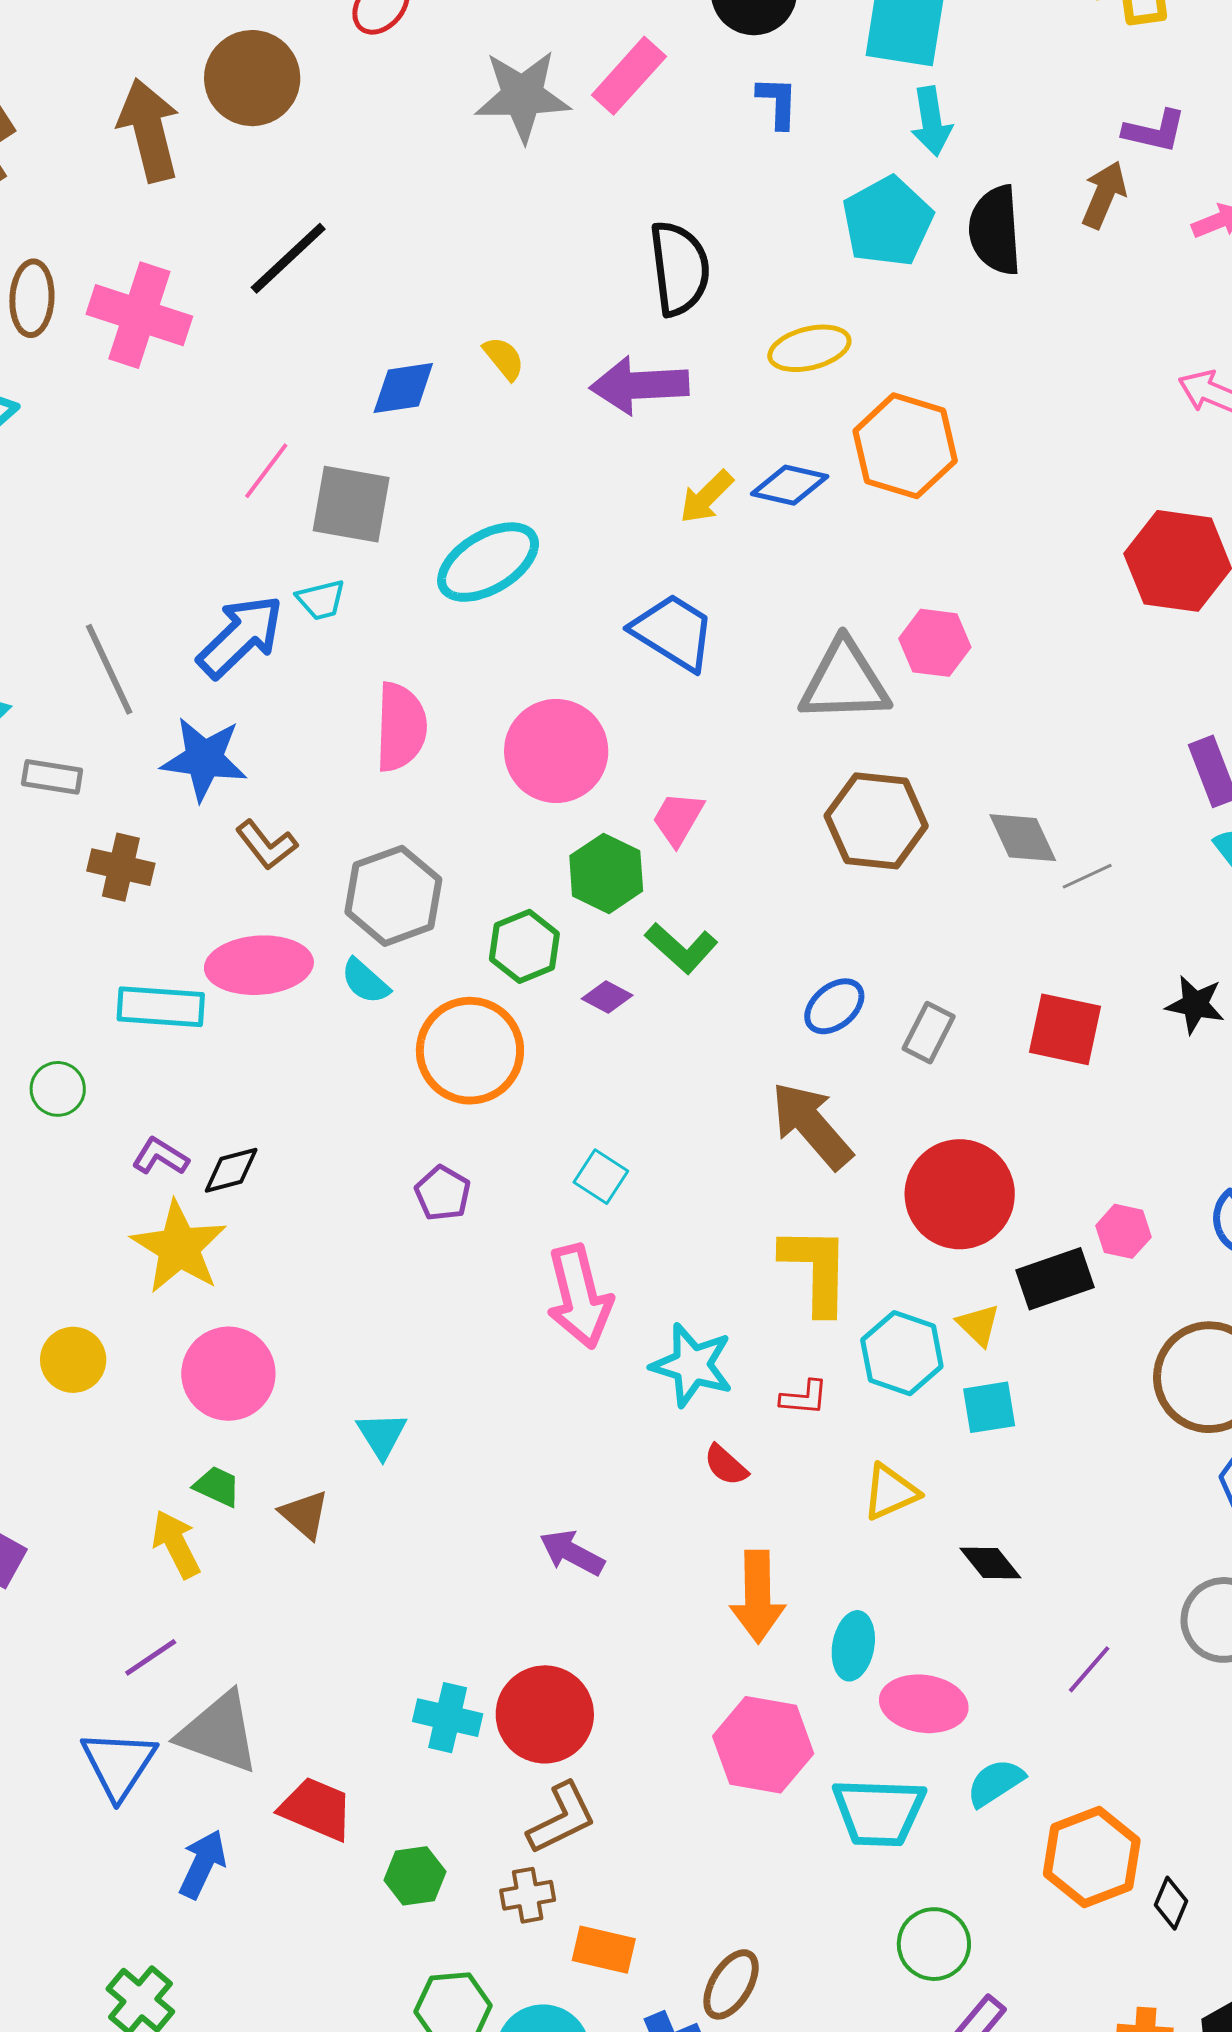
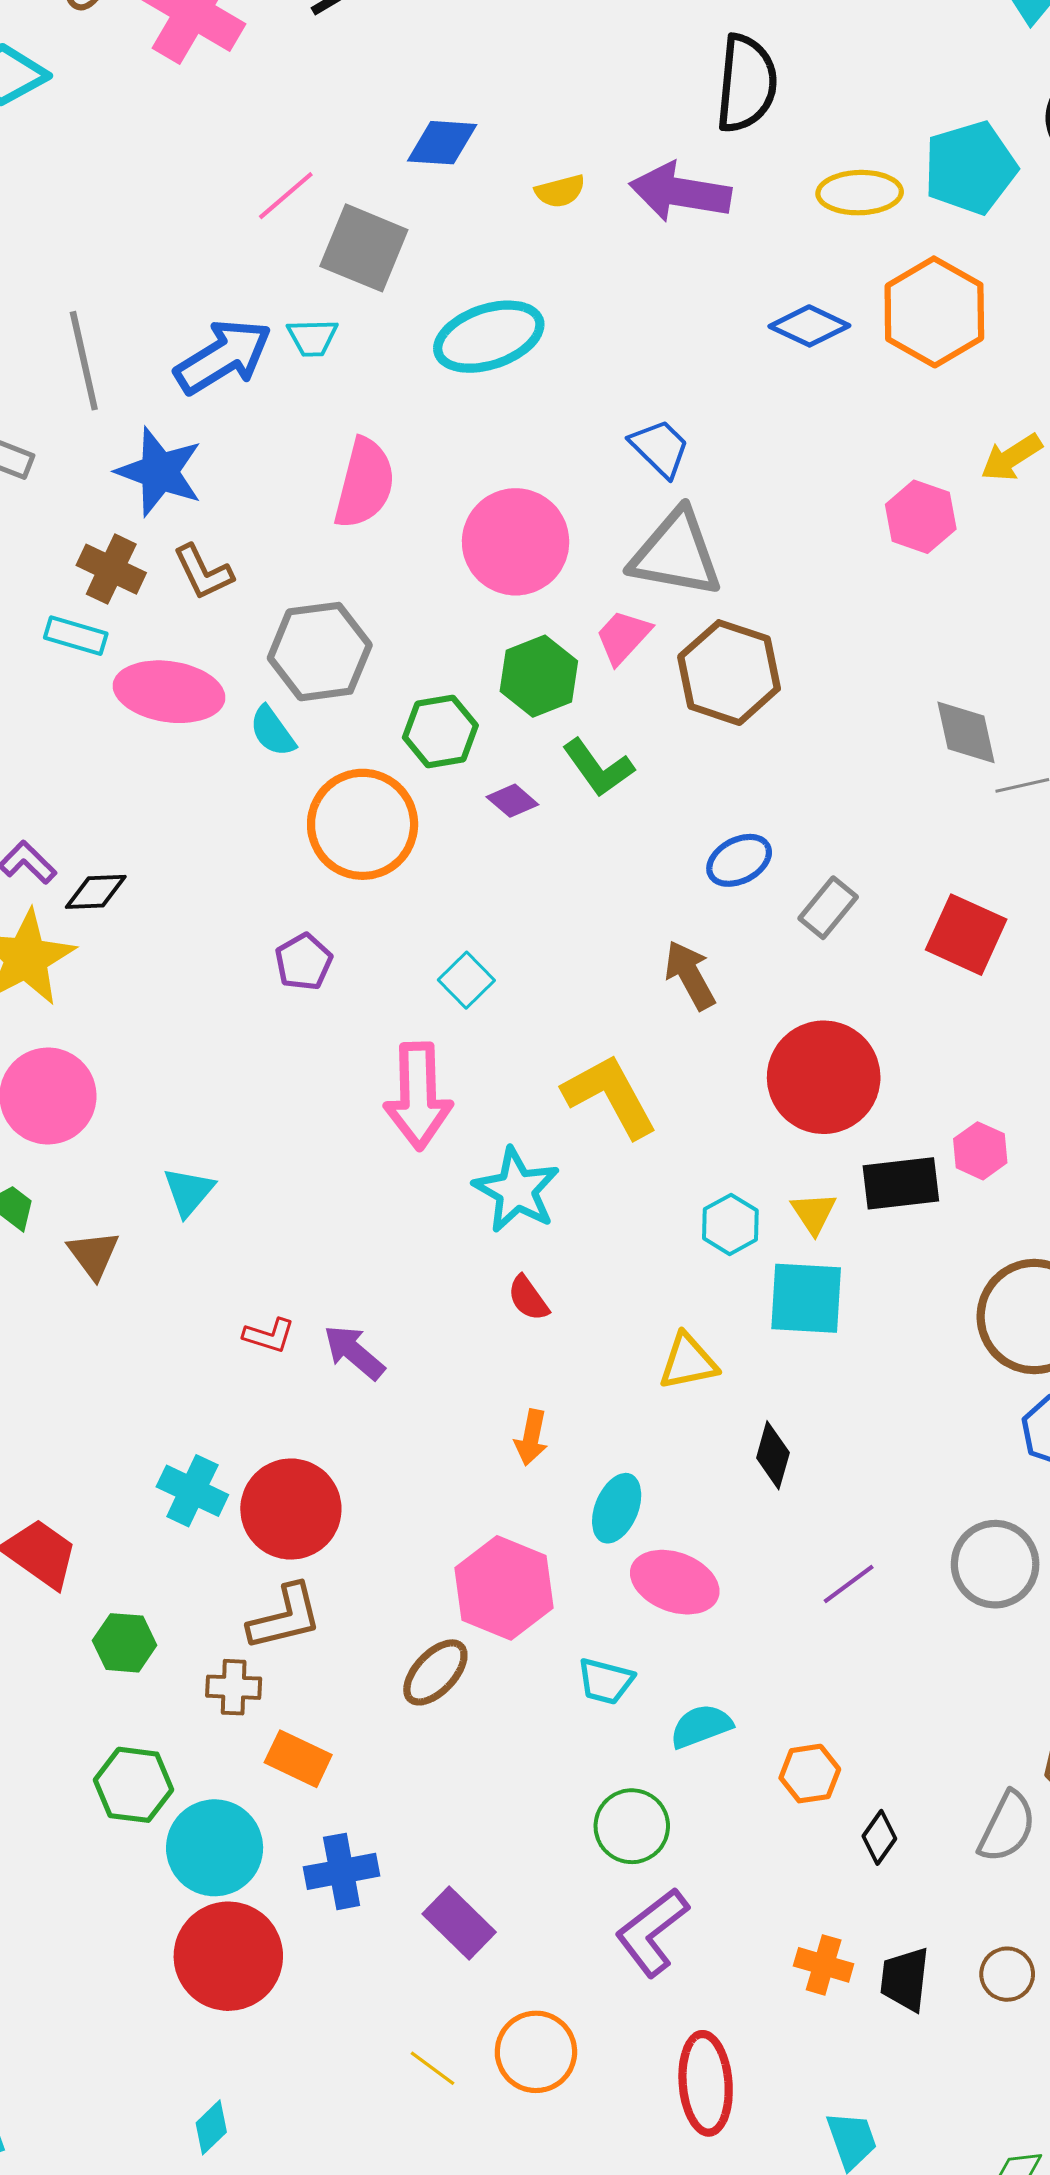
cyan pentagon: (888, 221) -> (970, 168), moved
yellow semicircle: (504, 358) -> (560, 191), moved, turned 102
yellow arrow: (706, 497) -> (1011, 457), moved
blue trapezoid: (673, 632) -> (660, 448), size x0.7
gray triangle: (844, 681) -> (676, 554), moved
brown hexagon: (876, 821) -> (729, 673), moved
brown cross: (121, 867) -> (111, 569), moved
cyan rectangle: (161, 1007) -> (76, 636), moved, size x0.7
brown arrow: (812, 1125) -> (690, 975), size x0.7
yellow L-shape: (816, 1270) -> (610, 1096), moved, turned -42
cyan hexagon: (902, 1353) -> (730, 1224), size x0.7
red L-shape: (804, 1398) -> (269, 1335), moved
cyan square: (989, 1407) -> (806, 1298), size x1.4
black diamond: (990, 1563) -> (773, 1455), turned 42
orange arrow: (758, 1597) -> (531, 1437), size x0.6
cyan semicircle: (995, 1783) -> (701, 1726), moved
cyan trapezoid: (879, 1812) -> (606, 1681), size x0.6
orange hexagon: (1092, 1857) -> (810, 1774), size x0.6
brown ellipse: (731, 1984) -> (435, 1672), moved

